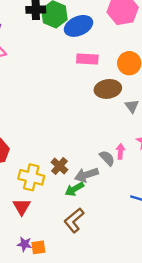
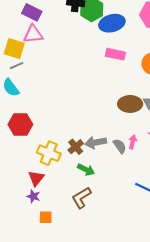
brown ellipse: (108, 89) -> (130, 104), moved
gray arrow: (86, 175) -> (96, 142), moved
green arrow: (74, 189) -> (86, 170), turned -132
purple star: (24, 244) -> (33, 196), moved

